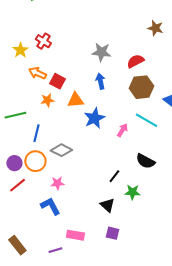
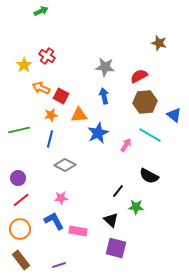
blue line: (36, 133) -> (50, 139), moved
orange circle: (35, 161) -> (20, 229), moved
purple square: (112, 233) -> (116, 248), size x1.5
pink rectangle: (75, 235) -> (78, 231), moved

